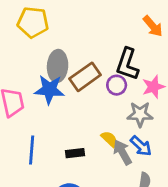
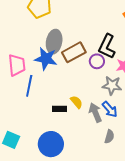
yellow semicircle: (109, 139) -> (76, 102), moved
blue line: (32, 150) -> (29, 86), moved

